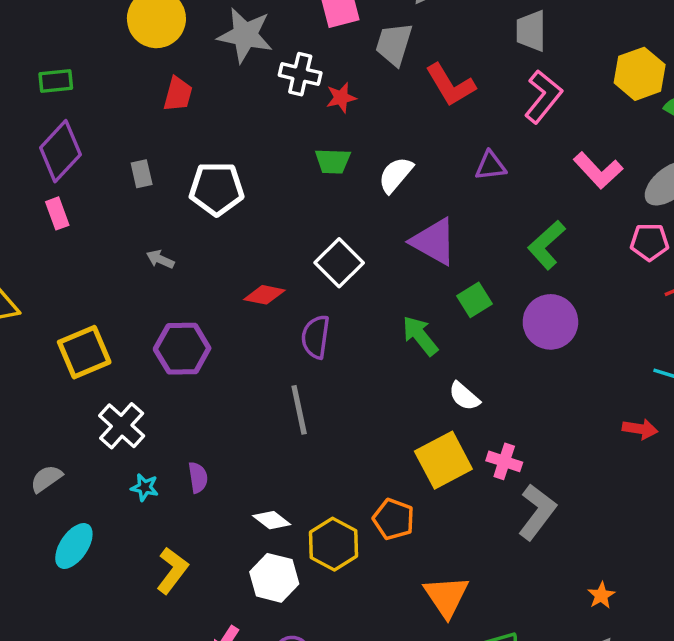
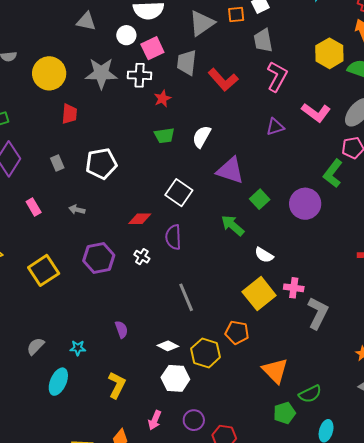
white cross: (300, 74) -> (140, 75), moved
purple triangle: (491, 166) -> (275, 127), moved
pink rectangle: (57, 213) -> (34, 207), moved
green L-shape: (547, 245) -> (333, 173), moved
gray line: (299, 410) -> (186, 297), moved
white cross: (122, 426) -> (142, 257), moved, size x0.6
cyan star: (145, 487) -> (78, 348), moved

